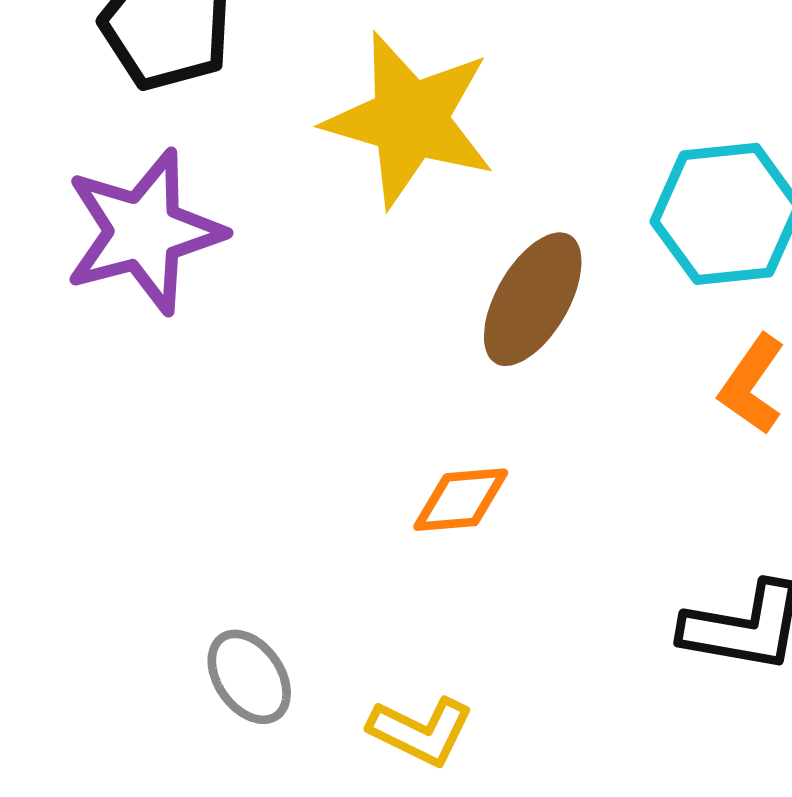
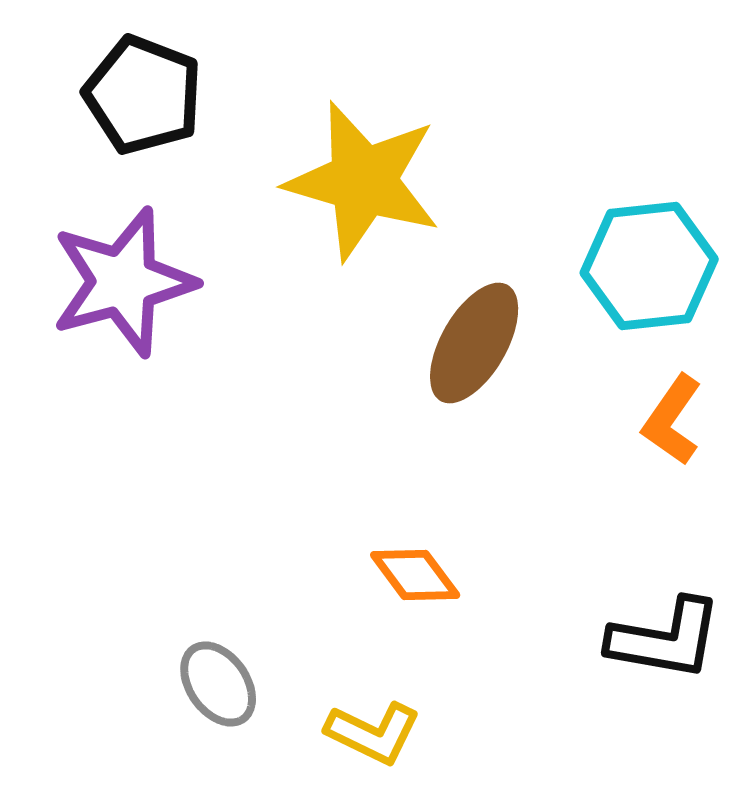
orange diamond: (461, 500) -> (415, 575), moved, turned 58

